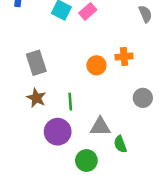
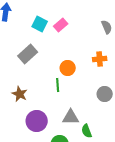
orange cross: (124, 57) -> (100, 59), moved
gray rectangle: (36, 63) -> (28, 54), moved, turned 66
green line: (70, 102) -> (58, 85), moved

